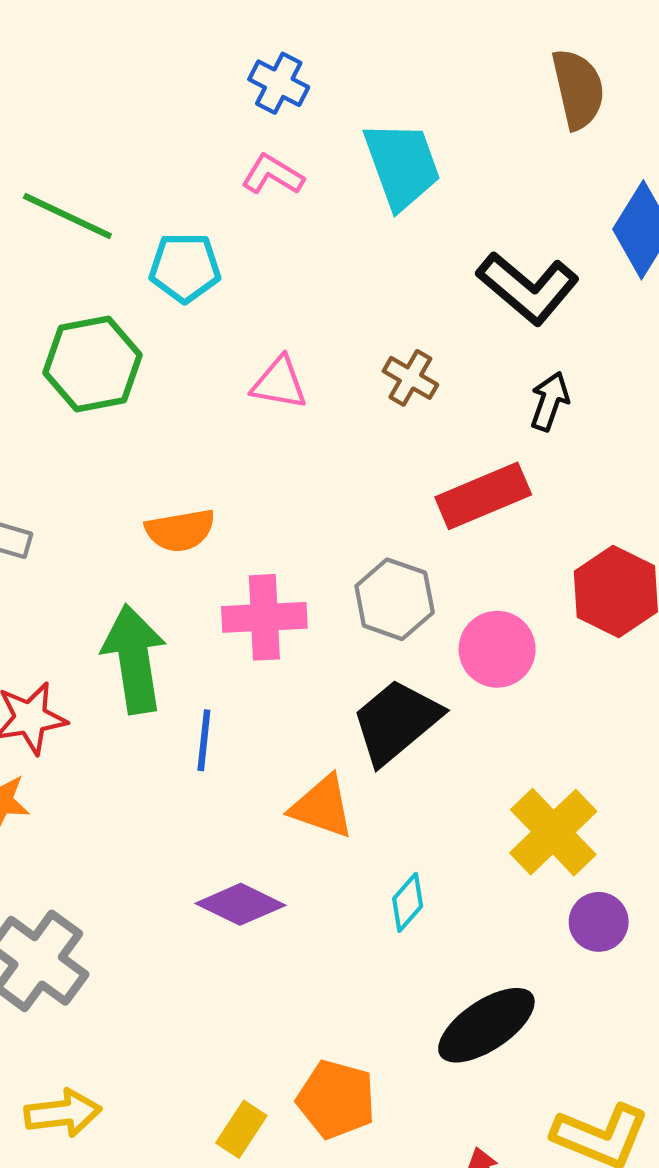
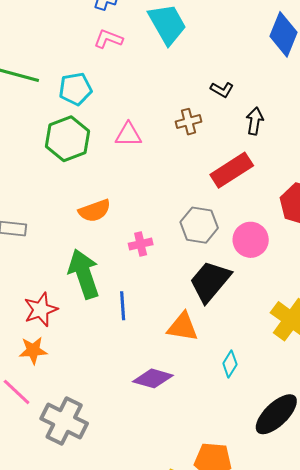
black L-shape: (528, 288) -> (222, 90), moved, size x0.5
green hexagon: (93, 364) -> (68, 139), moved
brown cross: (410, 378) -> (189, 122), turned -35
pink cross: (264, 617) -> (141, 244), size x0.6

